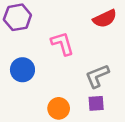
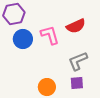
red semicircle: (105, 19) -> (76, 26), moved
blue circle: (22, 70) -> (23, 39), moved

